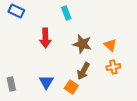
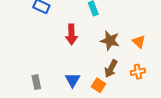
orange cross: (113, 67) -> (138, 72), moved

